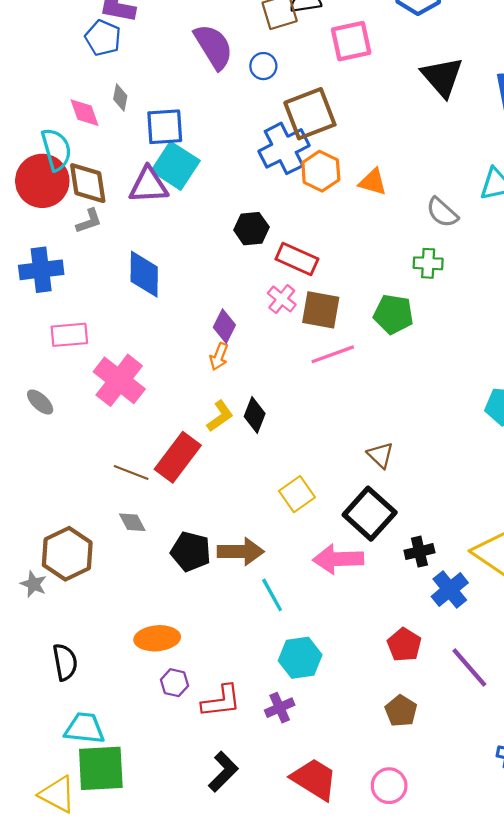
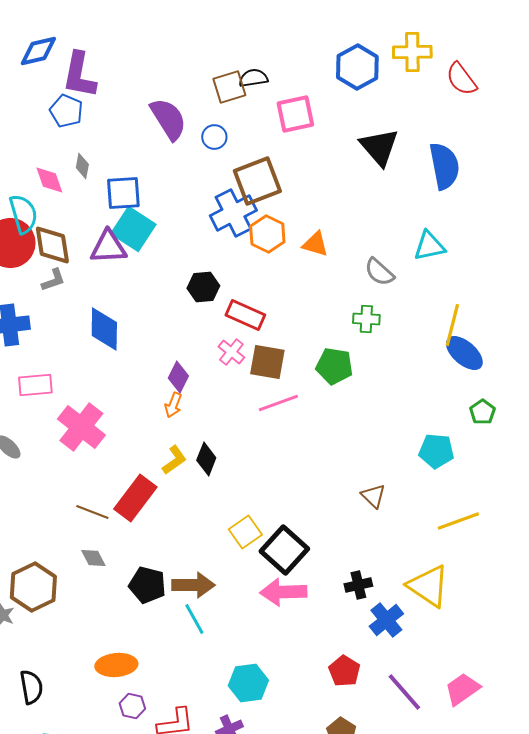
brown triangle: (380, 455) -> (373, 496), moved
black square: (370, 514) -> (284, 550), moved
cyan line: (272, 595) -> (194, 619), moved

